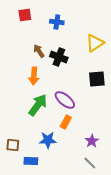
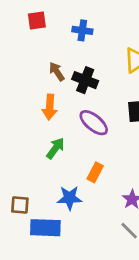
purple ellipse: (65, 100) -> (94, 123), moved
green arrow: (38, 105) -> (55, 148), size x0.7
blue rectangle: (31, 161) -> (45, 228), size x1.5

